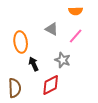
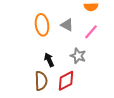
orange ellipse: (21, 42) -> (42, 25), moved
brown semicircle: (15, 88) -> (41, 81), moved

